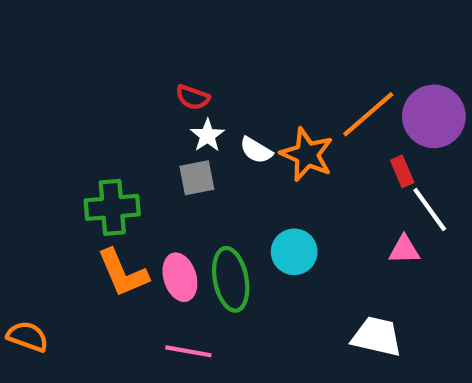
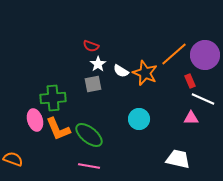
white line: (430, 209) -> (203, 99), turned -30
pink ellipse: (180, 277) -> (35, 120), moved
green ellipse: (231, 279) -> (89, 135), moved, turned -40

